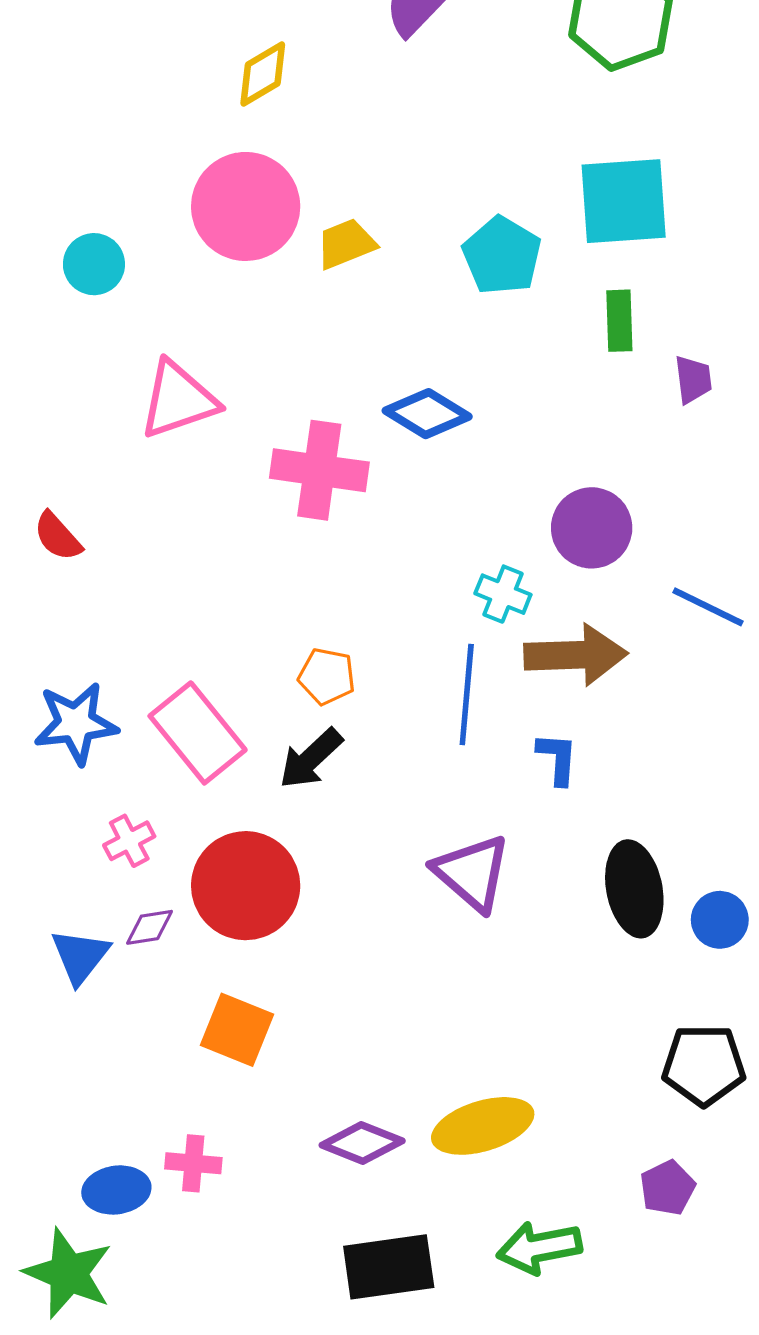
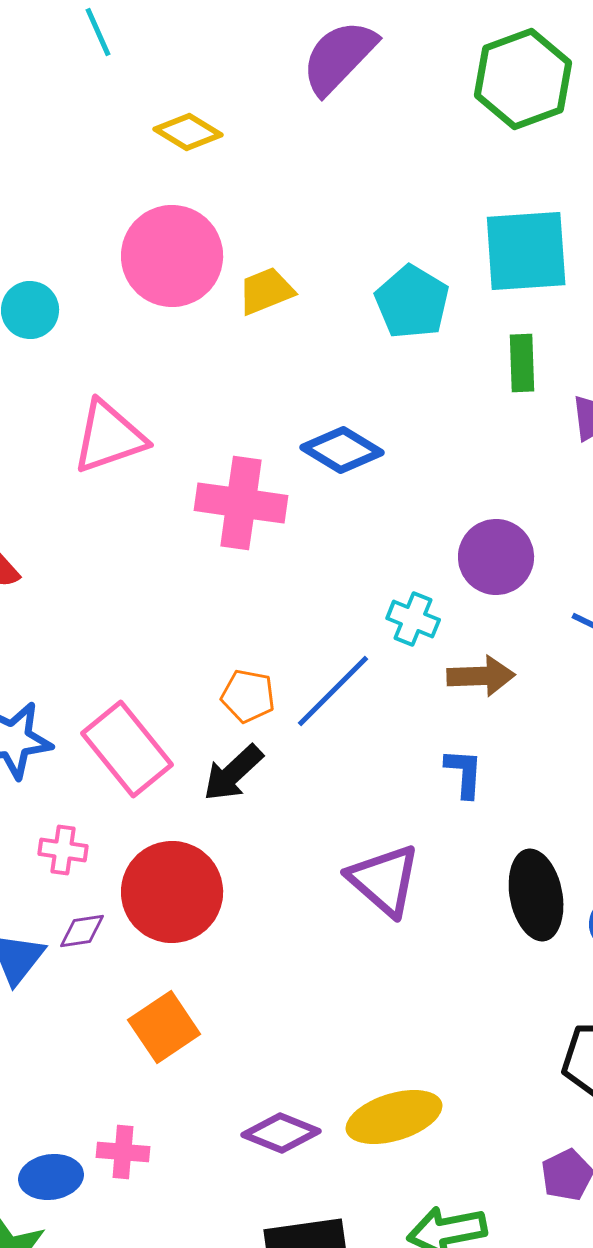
yellow diamond: (263, 74) -> (188, 132), turned 62
brown arrow: (576, 655) -> (481, 676), size x0.7
blue line: (467, 694) -> (333, 691), moved, turned 40
pink cross: (129, 841) -> (63, 850), turned 36
orange square: (237, 1030) -> (164, 1027), turned 34

